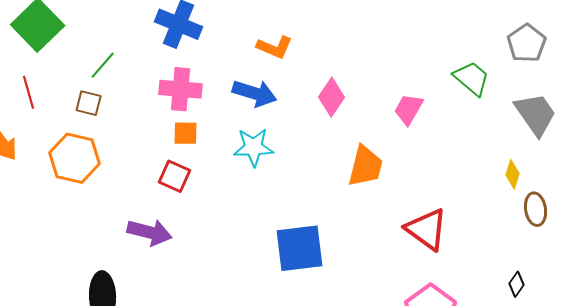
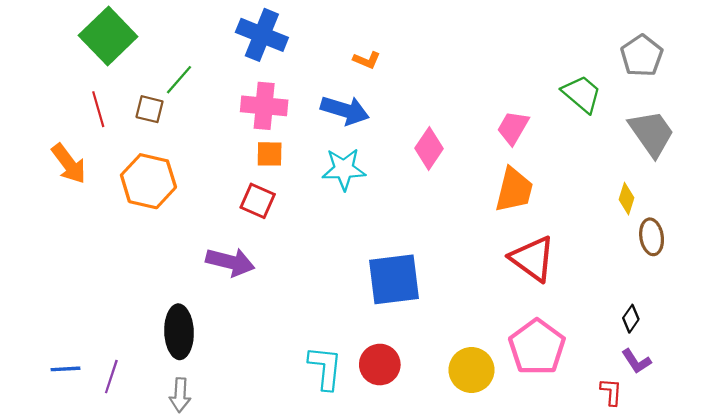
orange L-shape: (275, 47) -> (367, 60), size x0.7
pink diamond: (332, 97) -> (429, 148), moved
brown square: (89, 103) -> (150, 109), moved
orange trapezoid: (366, 166) -> (514, 190), moved

